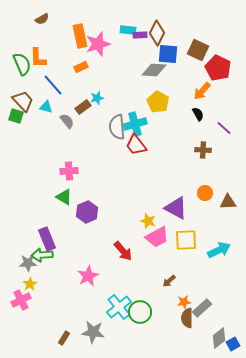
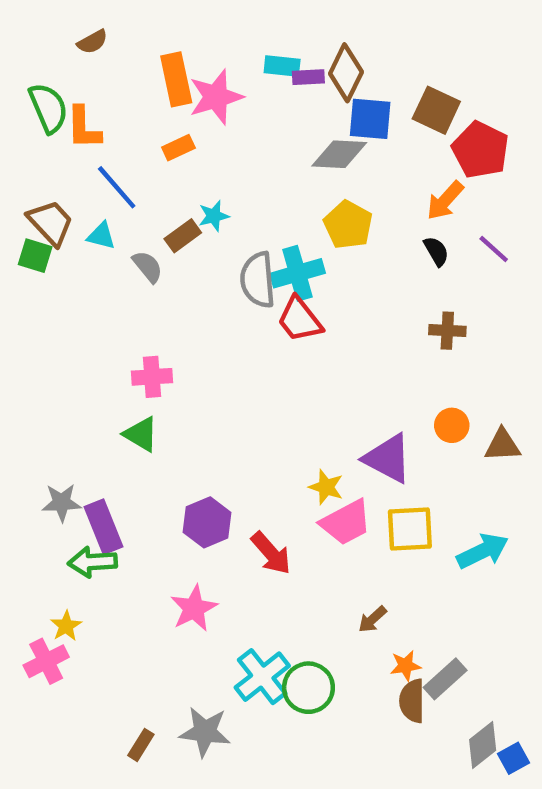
green semicircle: (22, 64) -> (48, 108), moved
purple line: (224, 128) -> (494, 249), moved
purple hexagon: (87, 212) -> (207, 522), moved
gray star: (28, 263) -> (62, 503), moved

